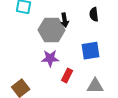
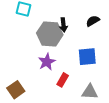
black semicircle: (94, 14) -> (93, 21), turned 64
purple star: (50, 58) -> (47, 62), turned -30

